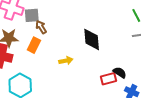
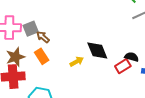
black diamond: (92, 39) -> (97, 51), moved
orange rectangle: (34, 45) -> (42, 56), turned -42

